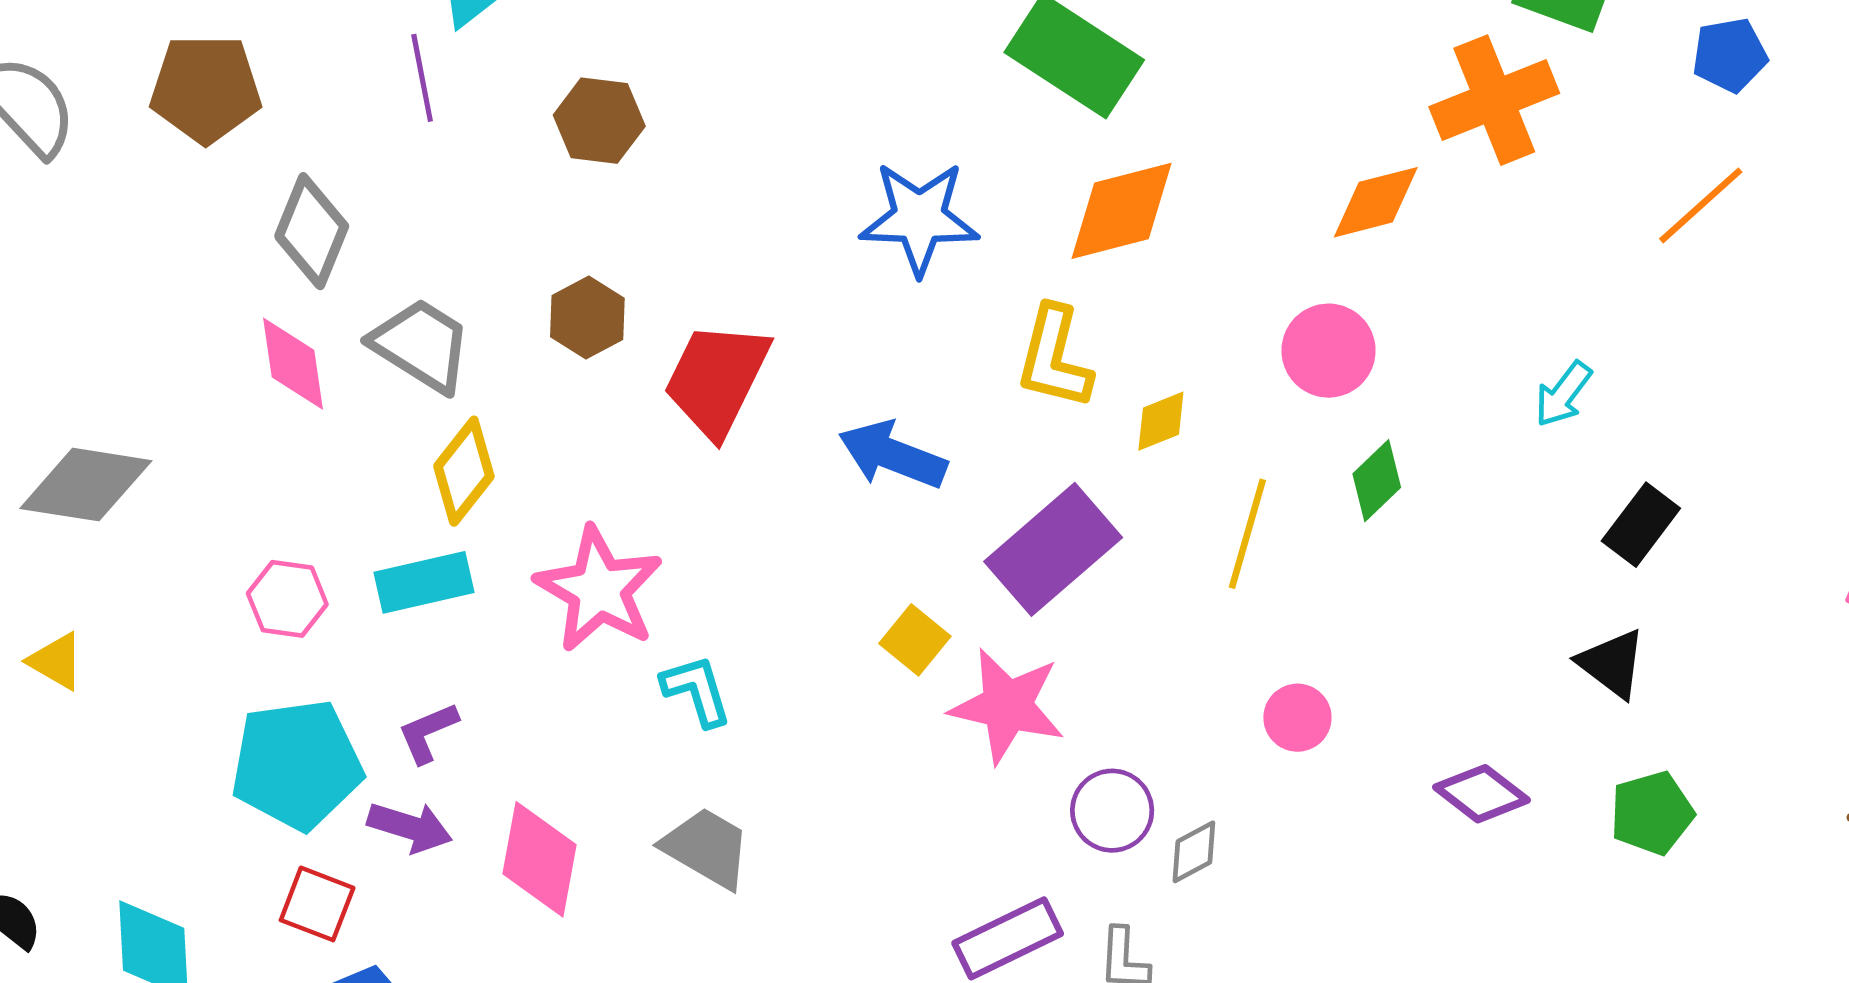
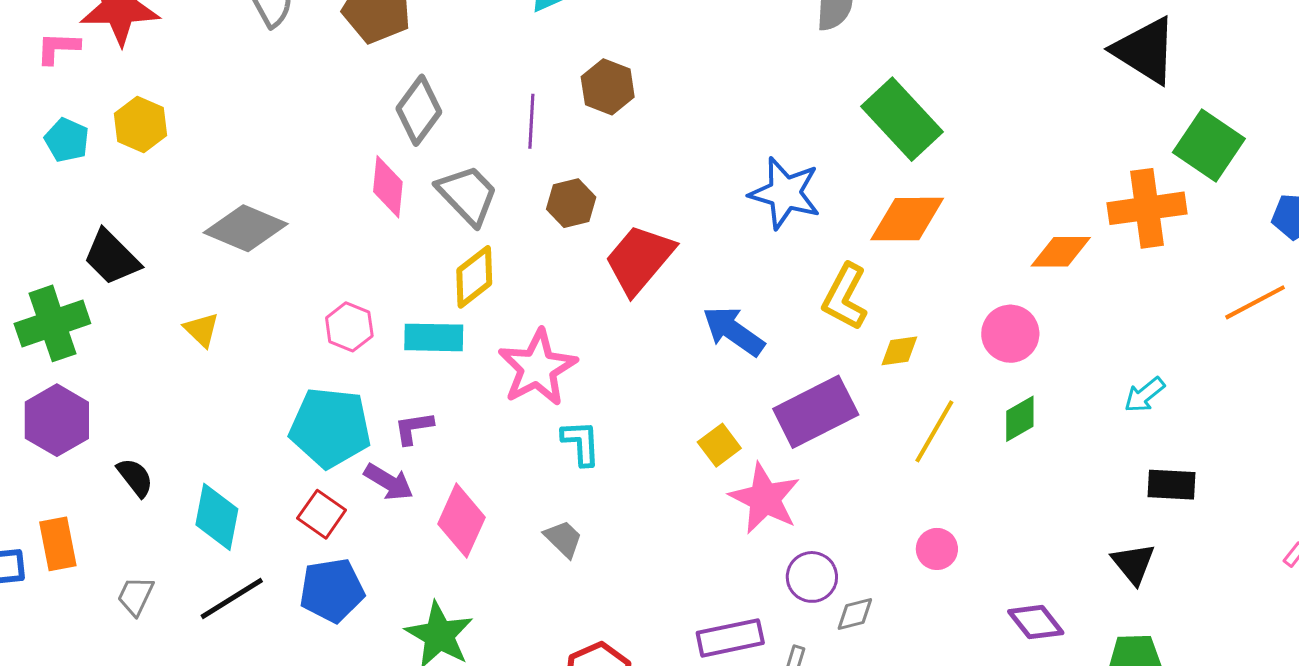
purple line: (422, 78) -> (531, 121), moved
black rectangle: (1641, 525) -> (1172, 485), turned 42
gray trapezoid: (707, 848) -> (563, 539), size x0.7

